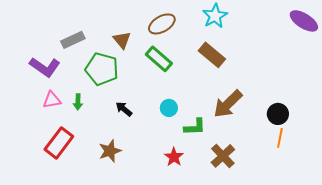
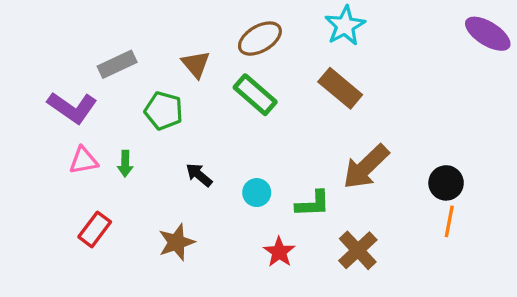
green pentagon: (102, 69) -> (164, 111), size x0.7
cyan circle: (169, 108) -> (257, 193), moved
red rectangle: (59, 143) -> (95, 229), size x0.7

